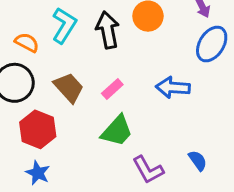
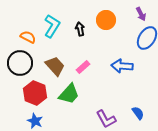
black arrow: (108, 30) -> (80, 29), size x0.6
green trapezoid: (117, 131) -> (69, 94), moved

